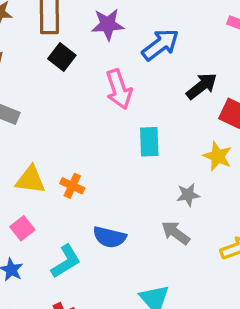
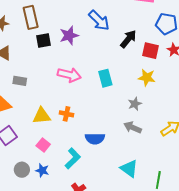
purple star: (108, 24) -> (69, 35), moved
blue arrow: (160, 45) -> (99, 20), turned 95
black square: (62, 57) -> (44, 41), turned -35
pink arrow: (119, 89) -> (69, 75), moved, turned -45

